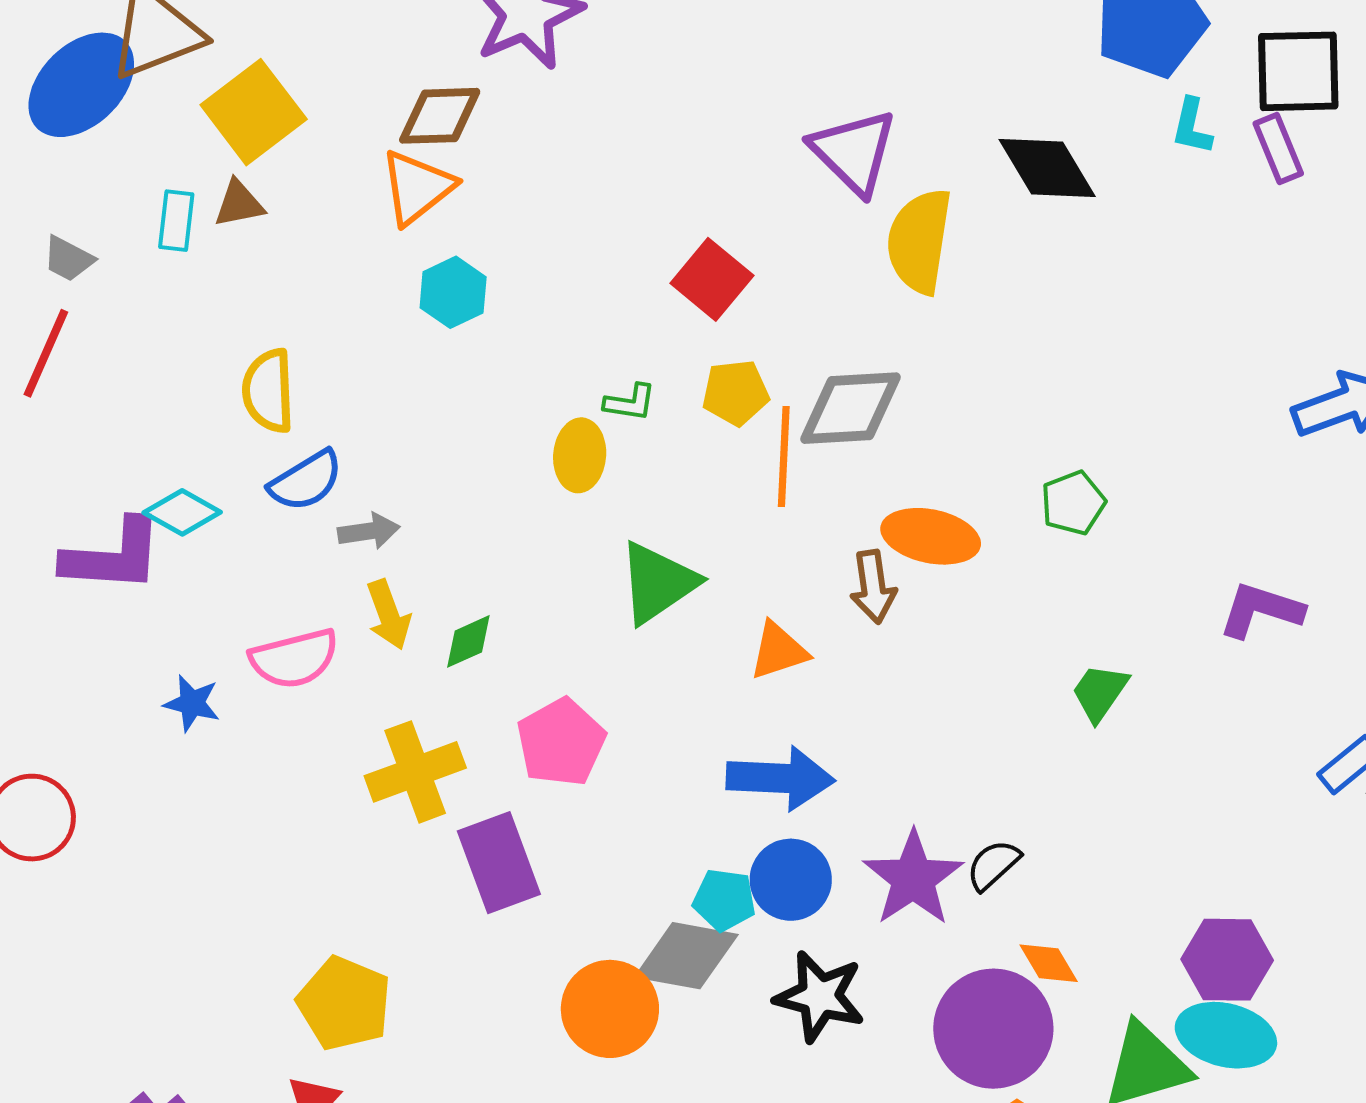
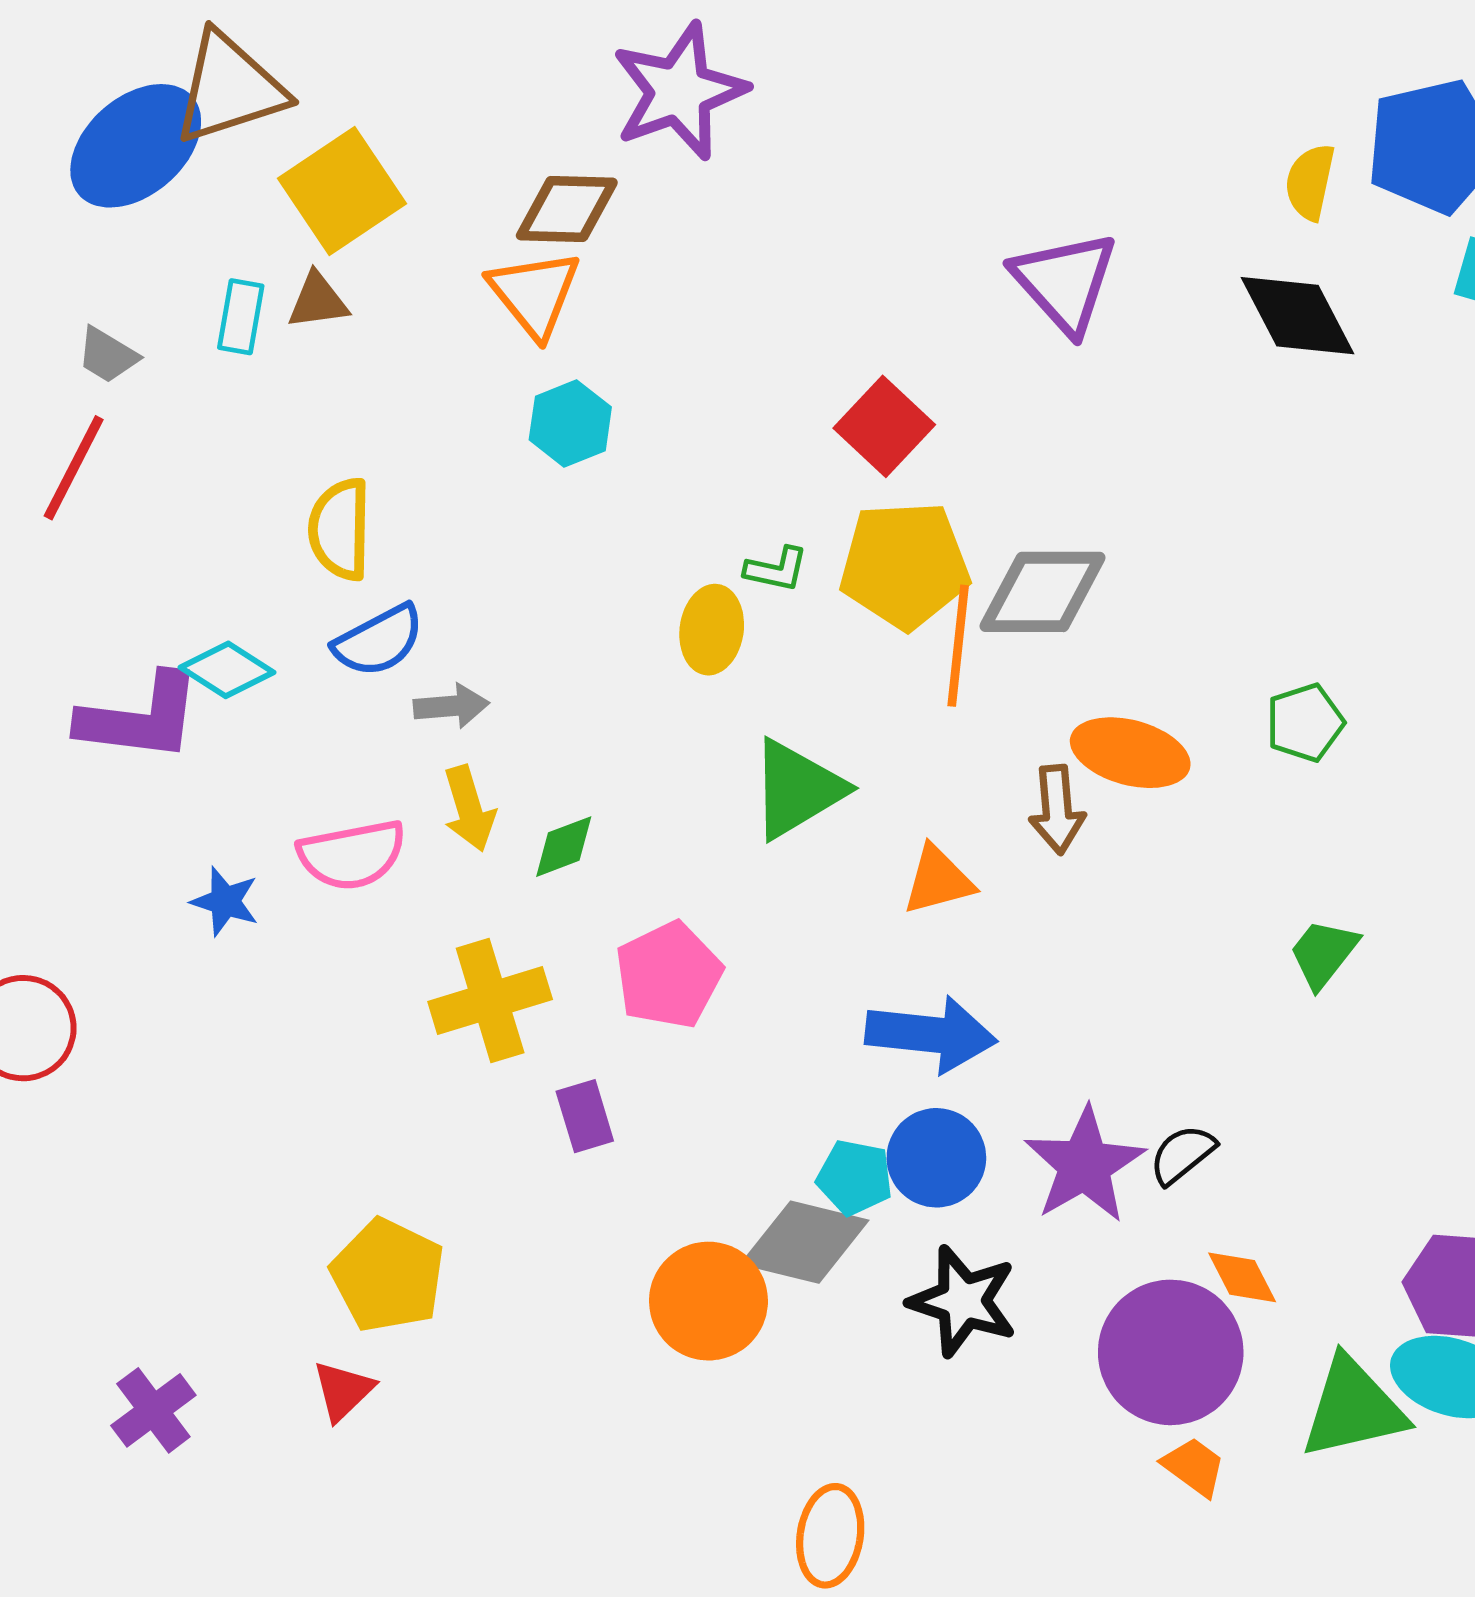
orange triangle: (417, 187) -> (534, 294), turned -34
yellow semicircle: (919, 241) -> (1310, 182), moved, size x0.6
yellow pentagon: (736, 393) -> (905, 565), size x1.6
purple rectangle: (499, 863) -> (585, 1116), size x0.6

